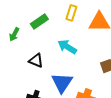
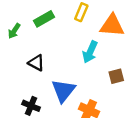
cyan arrow: (67, 47) -> (90, 52), moved, turned -102

